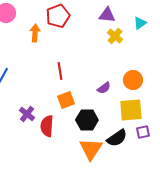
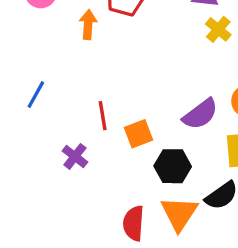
red line: (60, 71) -> (103, 116), moved
purple semicircle: (104, 88) -> (200, 114), size x1.6
red semicircle: (47, 126) -> (134, 223), moved

